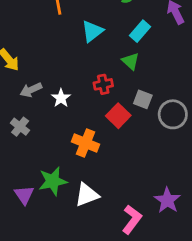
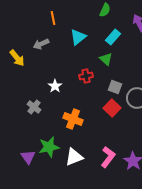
gray arrow: (31, 90) -> (41, 44), moved
red square: (118, 116) -> (112, 108), moved
gray cross: (20, 127) -> (34, 107), moved
pink L-shape: (132, 219) -> (108, 157), moved

